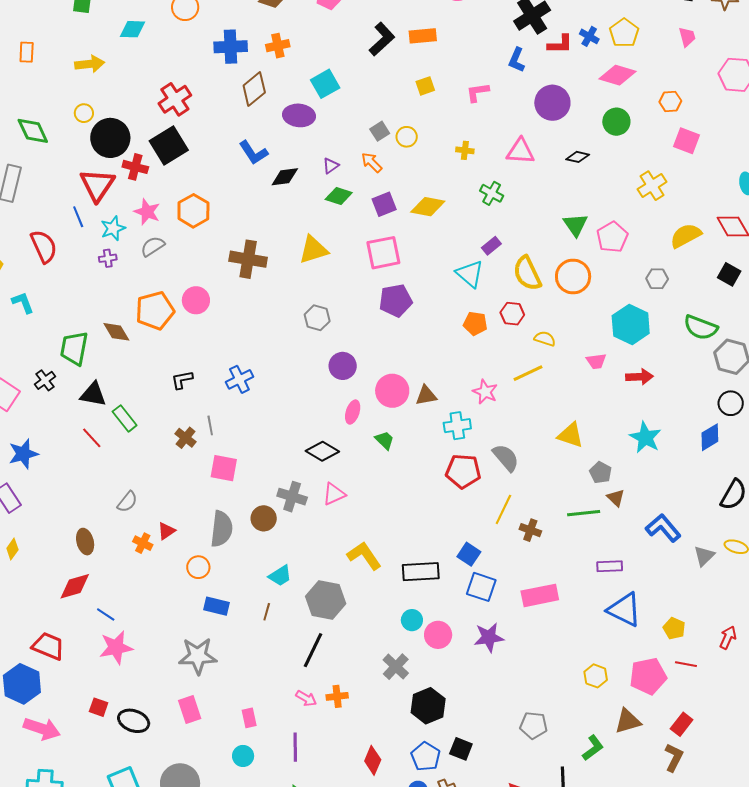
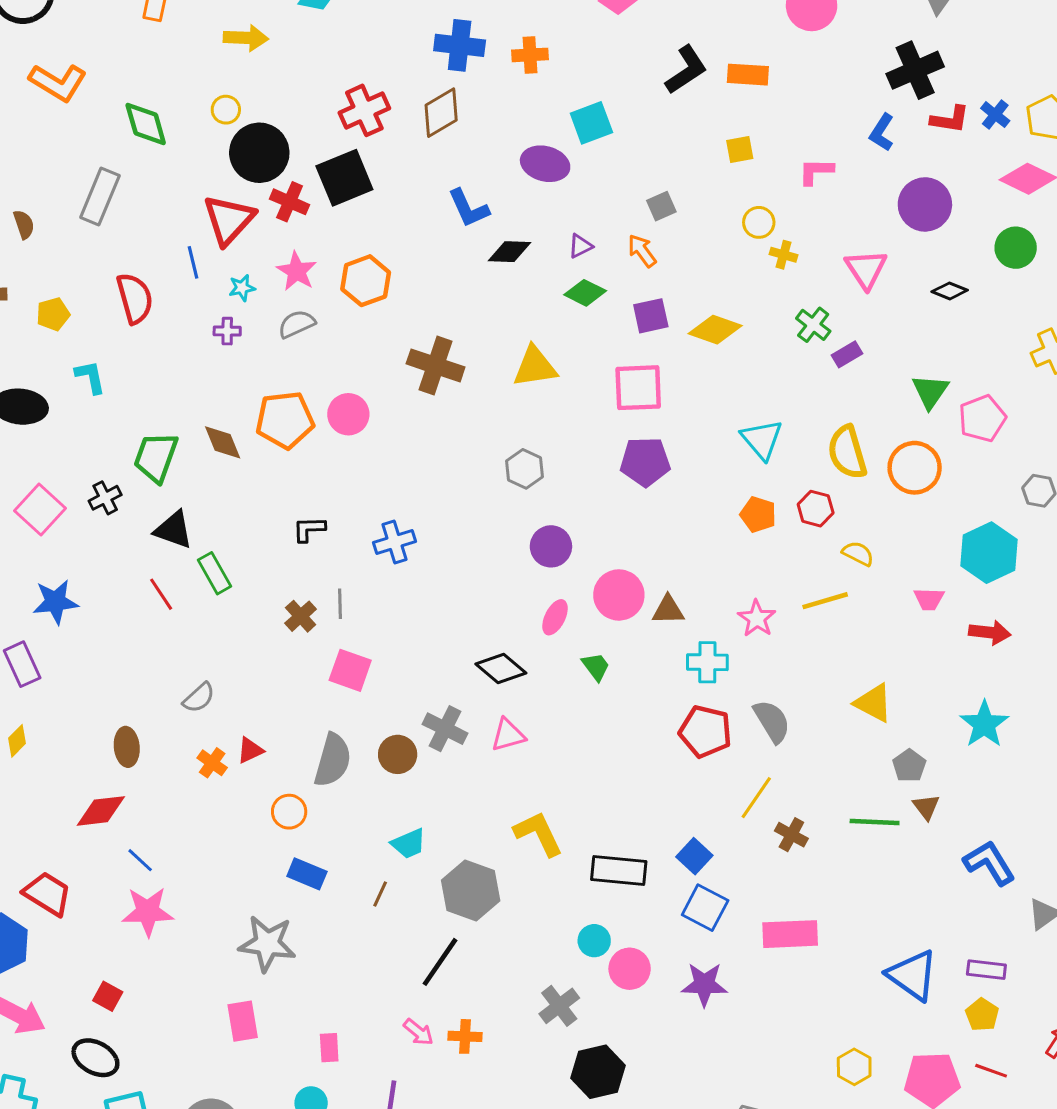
brown diamond: (254, 89) -> (441, 113), moved
yellow circle: (407, 137) -> (759, 222), moved
pink triangle: (520, 151) -> (866, 269), turned 44
cyan star: (113, 228) -> (242, 288), size x0.7
purple rectangle: (491, 246) -> (847, 354), moved
purple rectangle: (610, 566) -> (986, 970), moved
black ellipse: (134, 721) -> (95, 1058), moved

